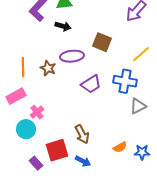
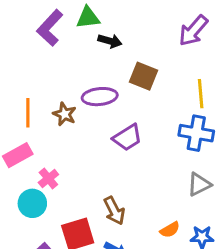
black arrow: (63, 26) -> (110, 41), moved
yellow line: (141, 54) -> (201, 94), turned -54
blue cross: (125, 81) -> (196, 133), moved
gray triangle: (138, 106) -> (199, 184), moved

